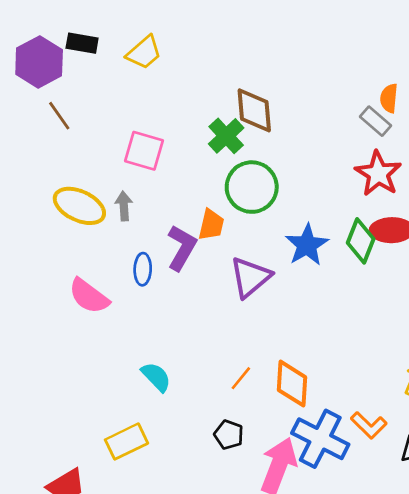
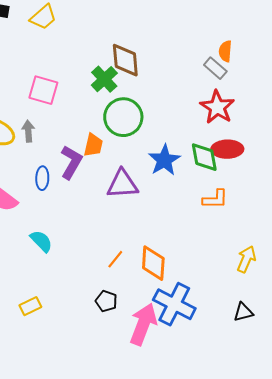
green diamond: (361, 241) -> (204, 157), turned -32
purple triangle: (250, 277) -> (122, 184), turned 36
cyan semicircle: (156, 377) -> (41, 241), moved
orange L-shape: (369, 425) -> (215, 199), moved, turned -44
yellow rectangle: (127, 441) -> (30, 306), size x0.7

